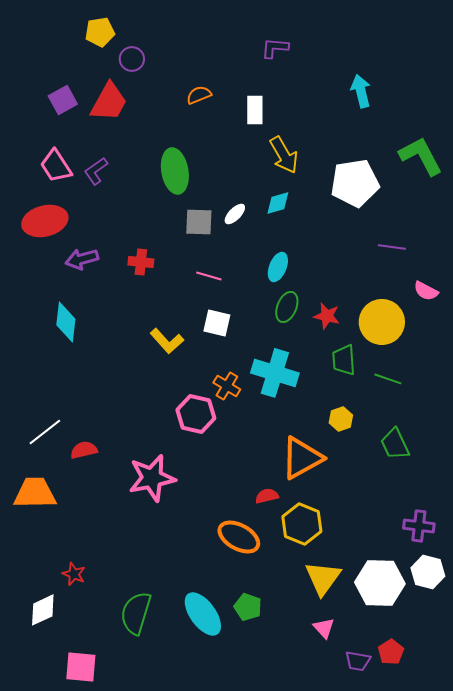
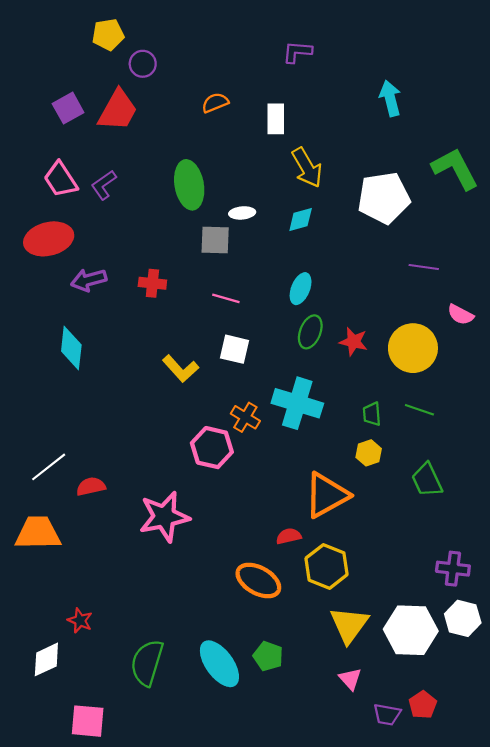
white ellipse: (235, 214) -> (242, 213), moved, turned 40
green trapezoid: (344, 360) -> (372, 414), moved, size x0.7

